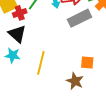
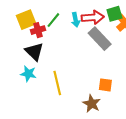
gray rectangle: (80, 18) -> (100, 39), turned 70
yellow line: (41, 63) -> (57, 83), turned -30

